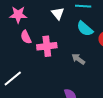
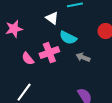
cyan semicircle: (85, 29) -> (68, 38), moved
pink semicircle: (26, 37) -> (28, 59), moved

